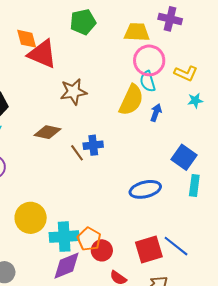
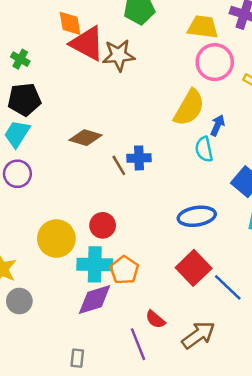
cyan semicircle: (148, 81) -> (204, 149), moved
brown star: (73, 92) -> (119, 55), moved
red square: (149, 249) -> (194, 268), moved, turned -32
red circle: (102, 250) -> (103, 225), moved

